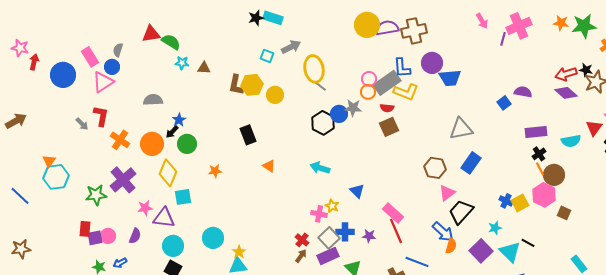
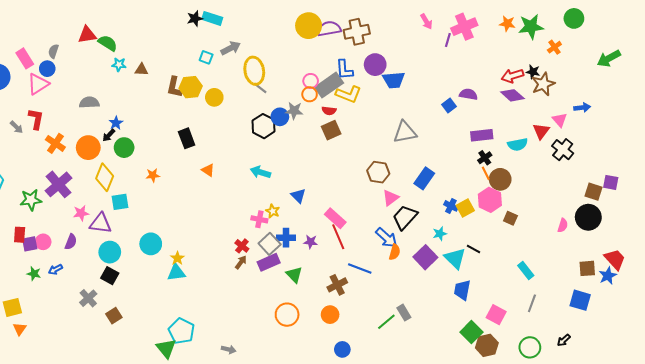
blue rectangle: (471, 163) -> (424, 178), moved

